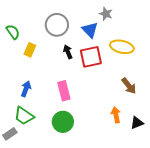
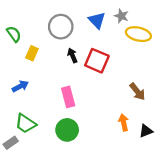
gray star: (106, 14) -> (121, 16), moved
blue triangle: (90, 30) -> (97, 20), moved
yellow ellipse: (122, 47) -> (138, 34), moved
red square: (91, 57) -> (97, 61), turned 35
blue arrow: (26, 89) -> (20, 86), moved, turned 42

